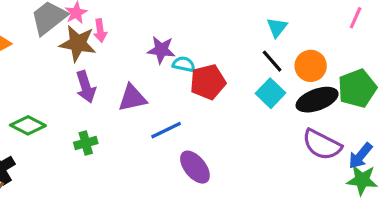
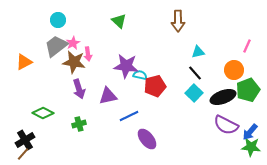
cyan triangle: (277, 27) -> (198, 52), turned 40
purple star: (161, 50) -> (126, 66), size x1.4
orange circle: (311, 66) -> (234, 70), moved

